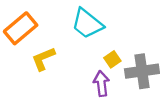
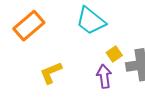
yellow L-shape: (43, 59) -> (51, 73), moved

